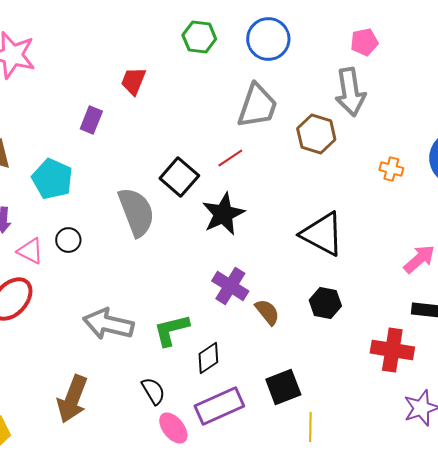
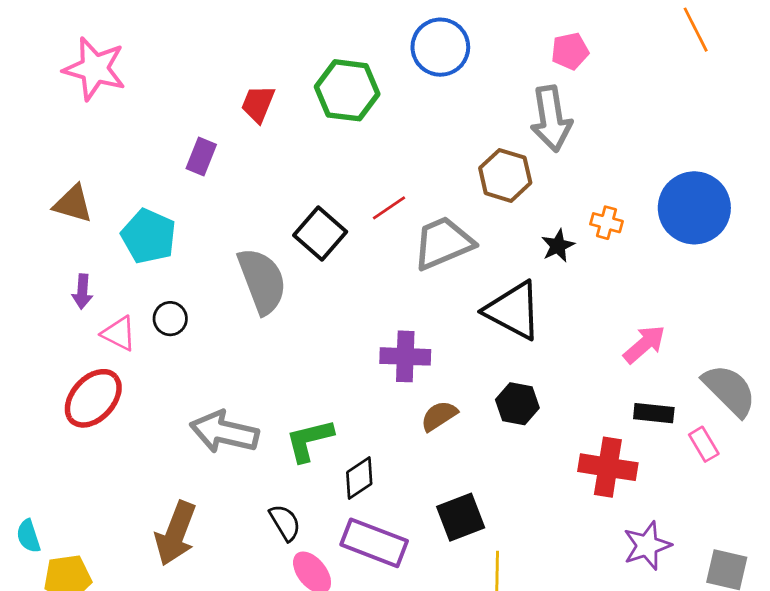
green hexagon: (199, 37) -> (347, 90), moved, size x1.4
gray trapezoid: (257, 106) -> (443, 243), moved, turned -132
black star: (223, 214) -> (558, 246), moved, size x0.6
purple cross: (230, 286) -> (405, 356), moved, turned -30
brown semicircle: (267, 312) -> (439, 416), turned -84
purple rectangle: (219, 406) -> (374, 543), turned 45

